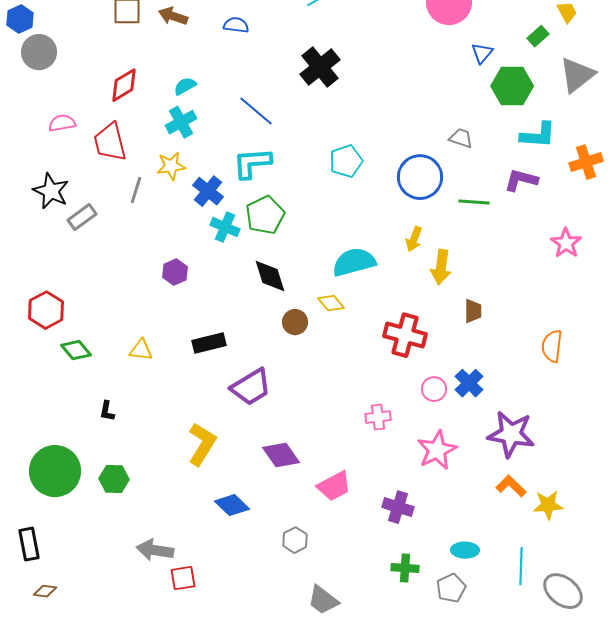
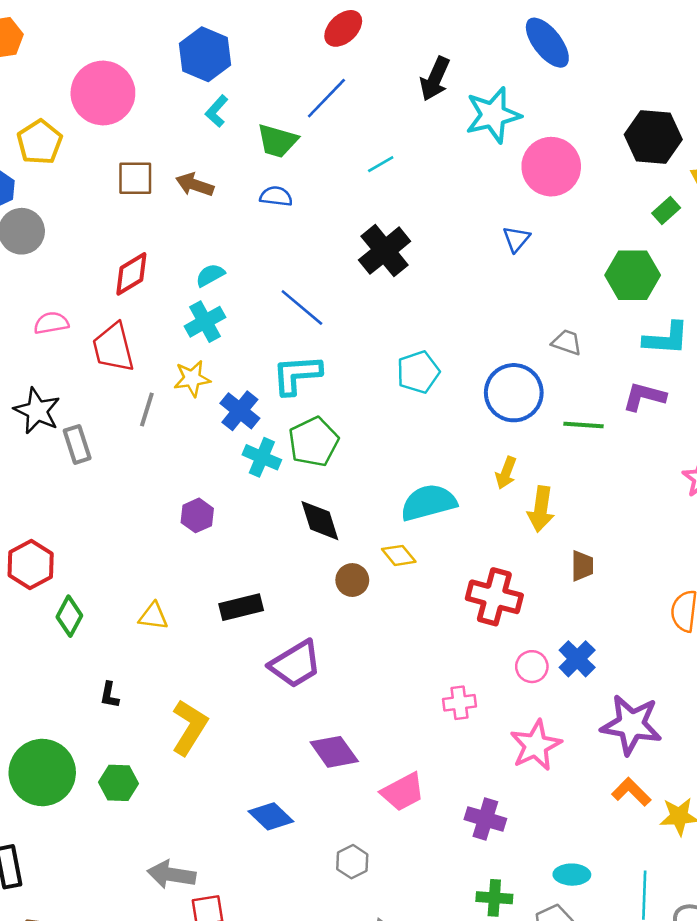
blue triangle: (482, 53) -> (516, 239), moved
gray rectangle: (82, 217) -> (77, 444), turned -72
green diamond: (76, 350) -> (69, 616), turned 68
yellow L-shape: (202, 444) -> (190, 727), moved

